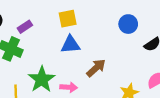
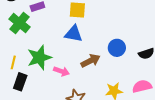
blue circle: (128, 24) -> (117, 48), moved

